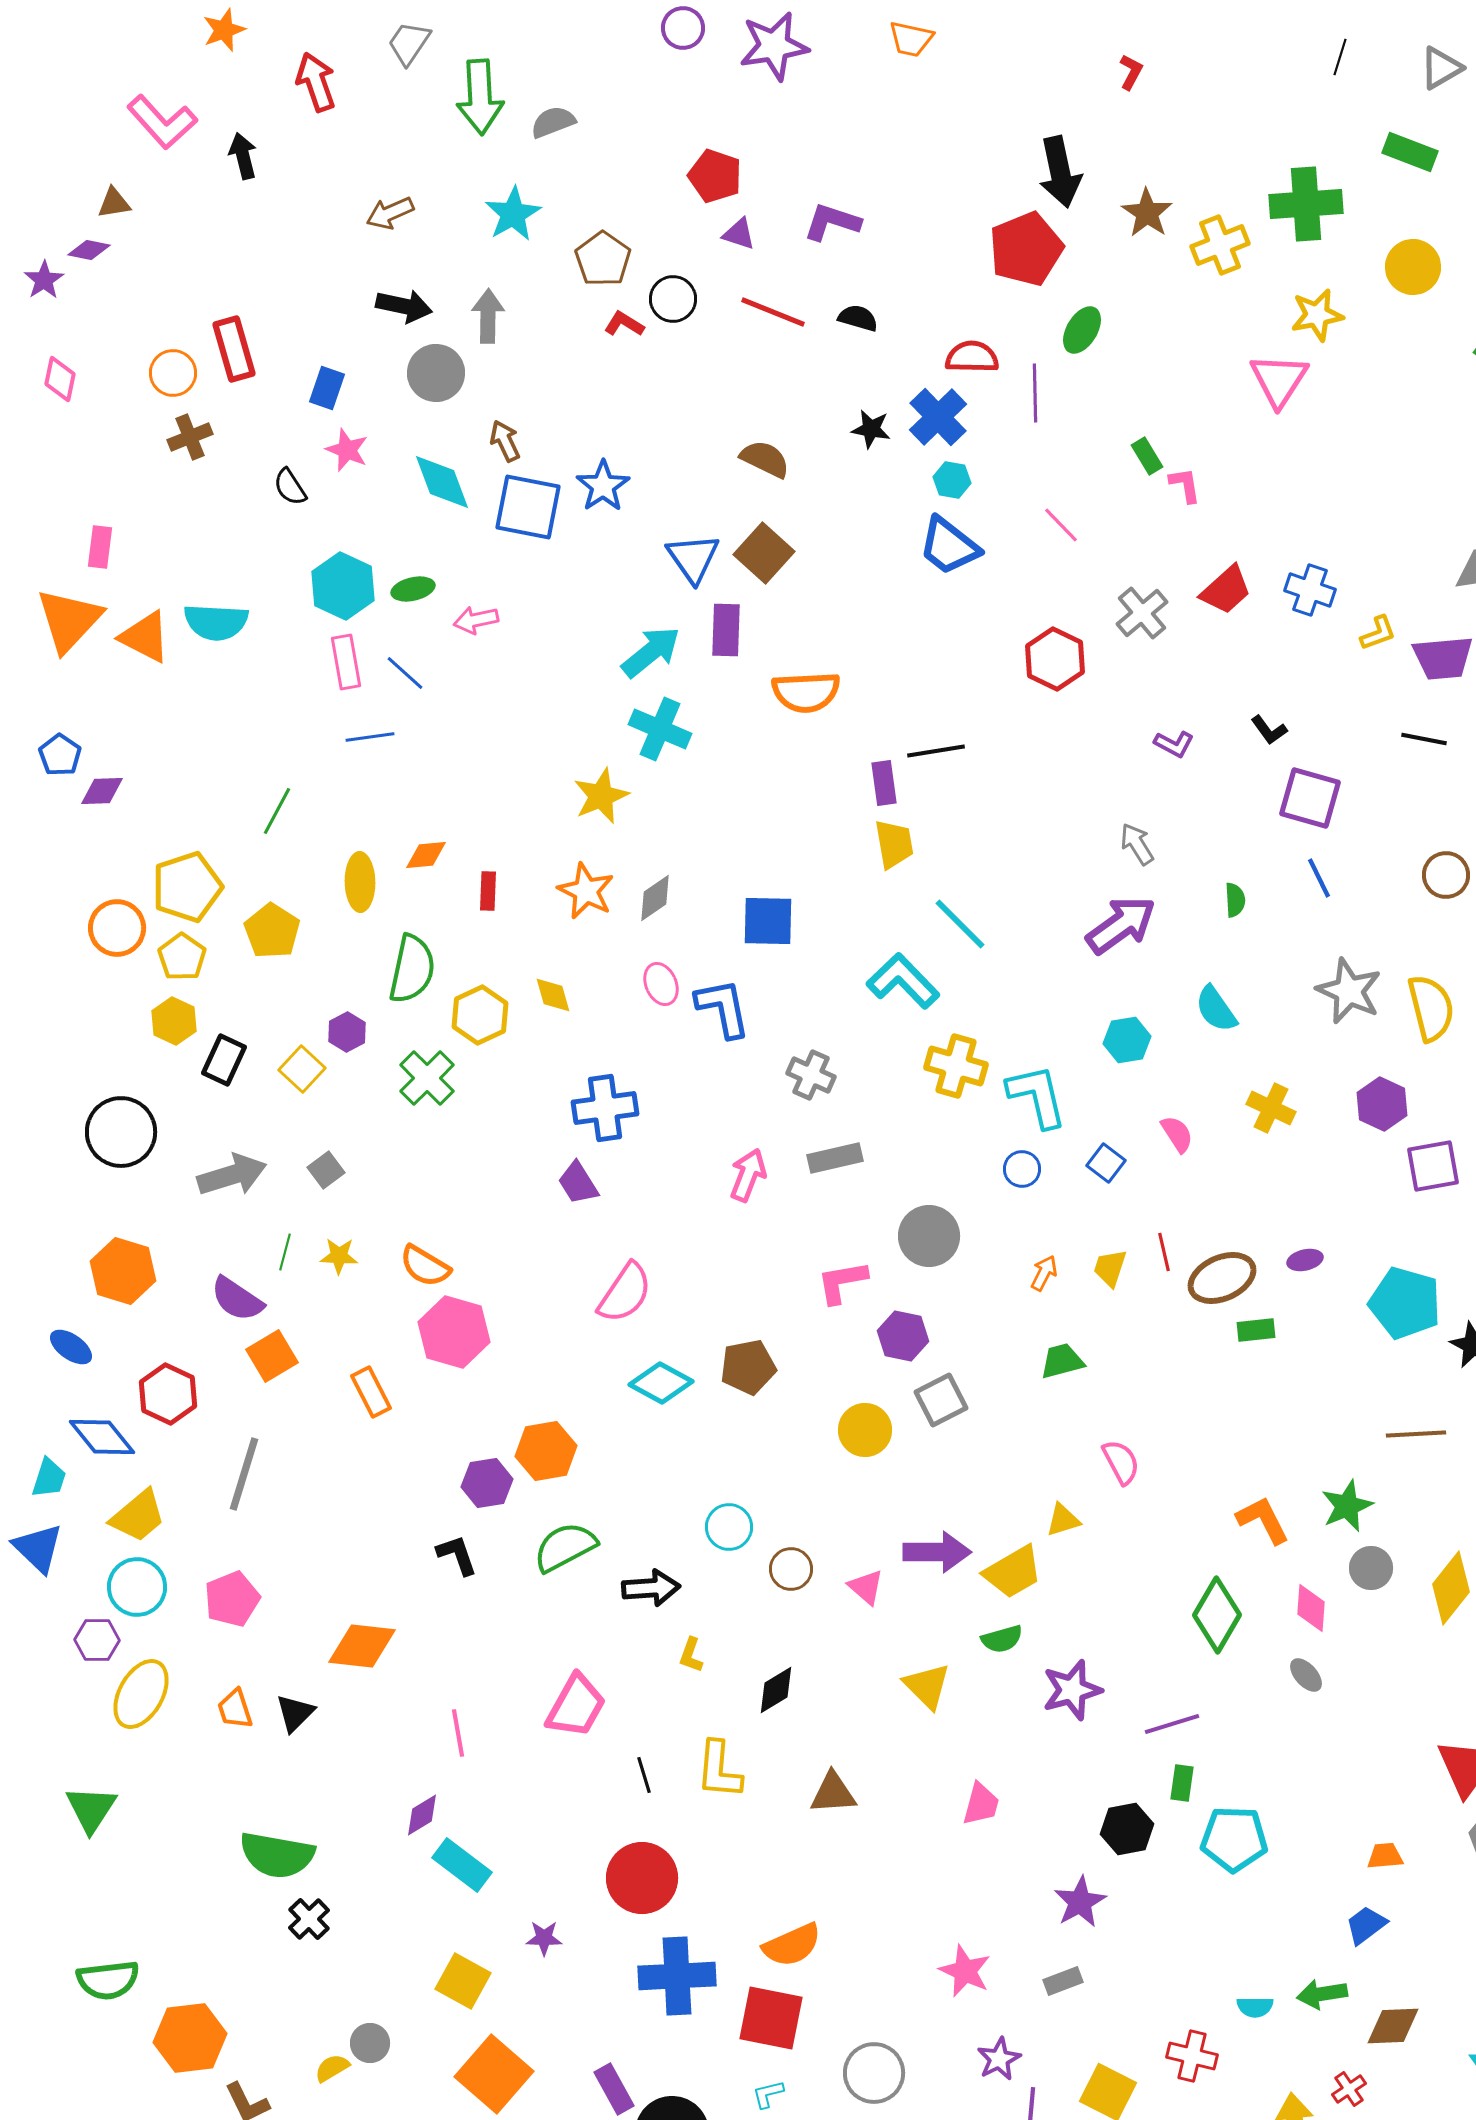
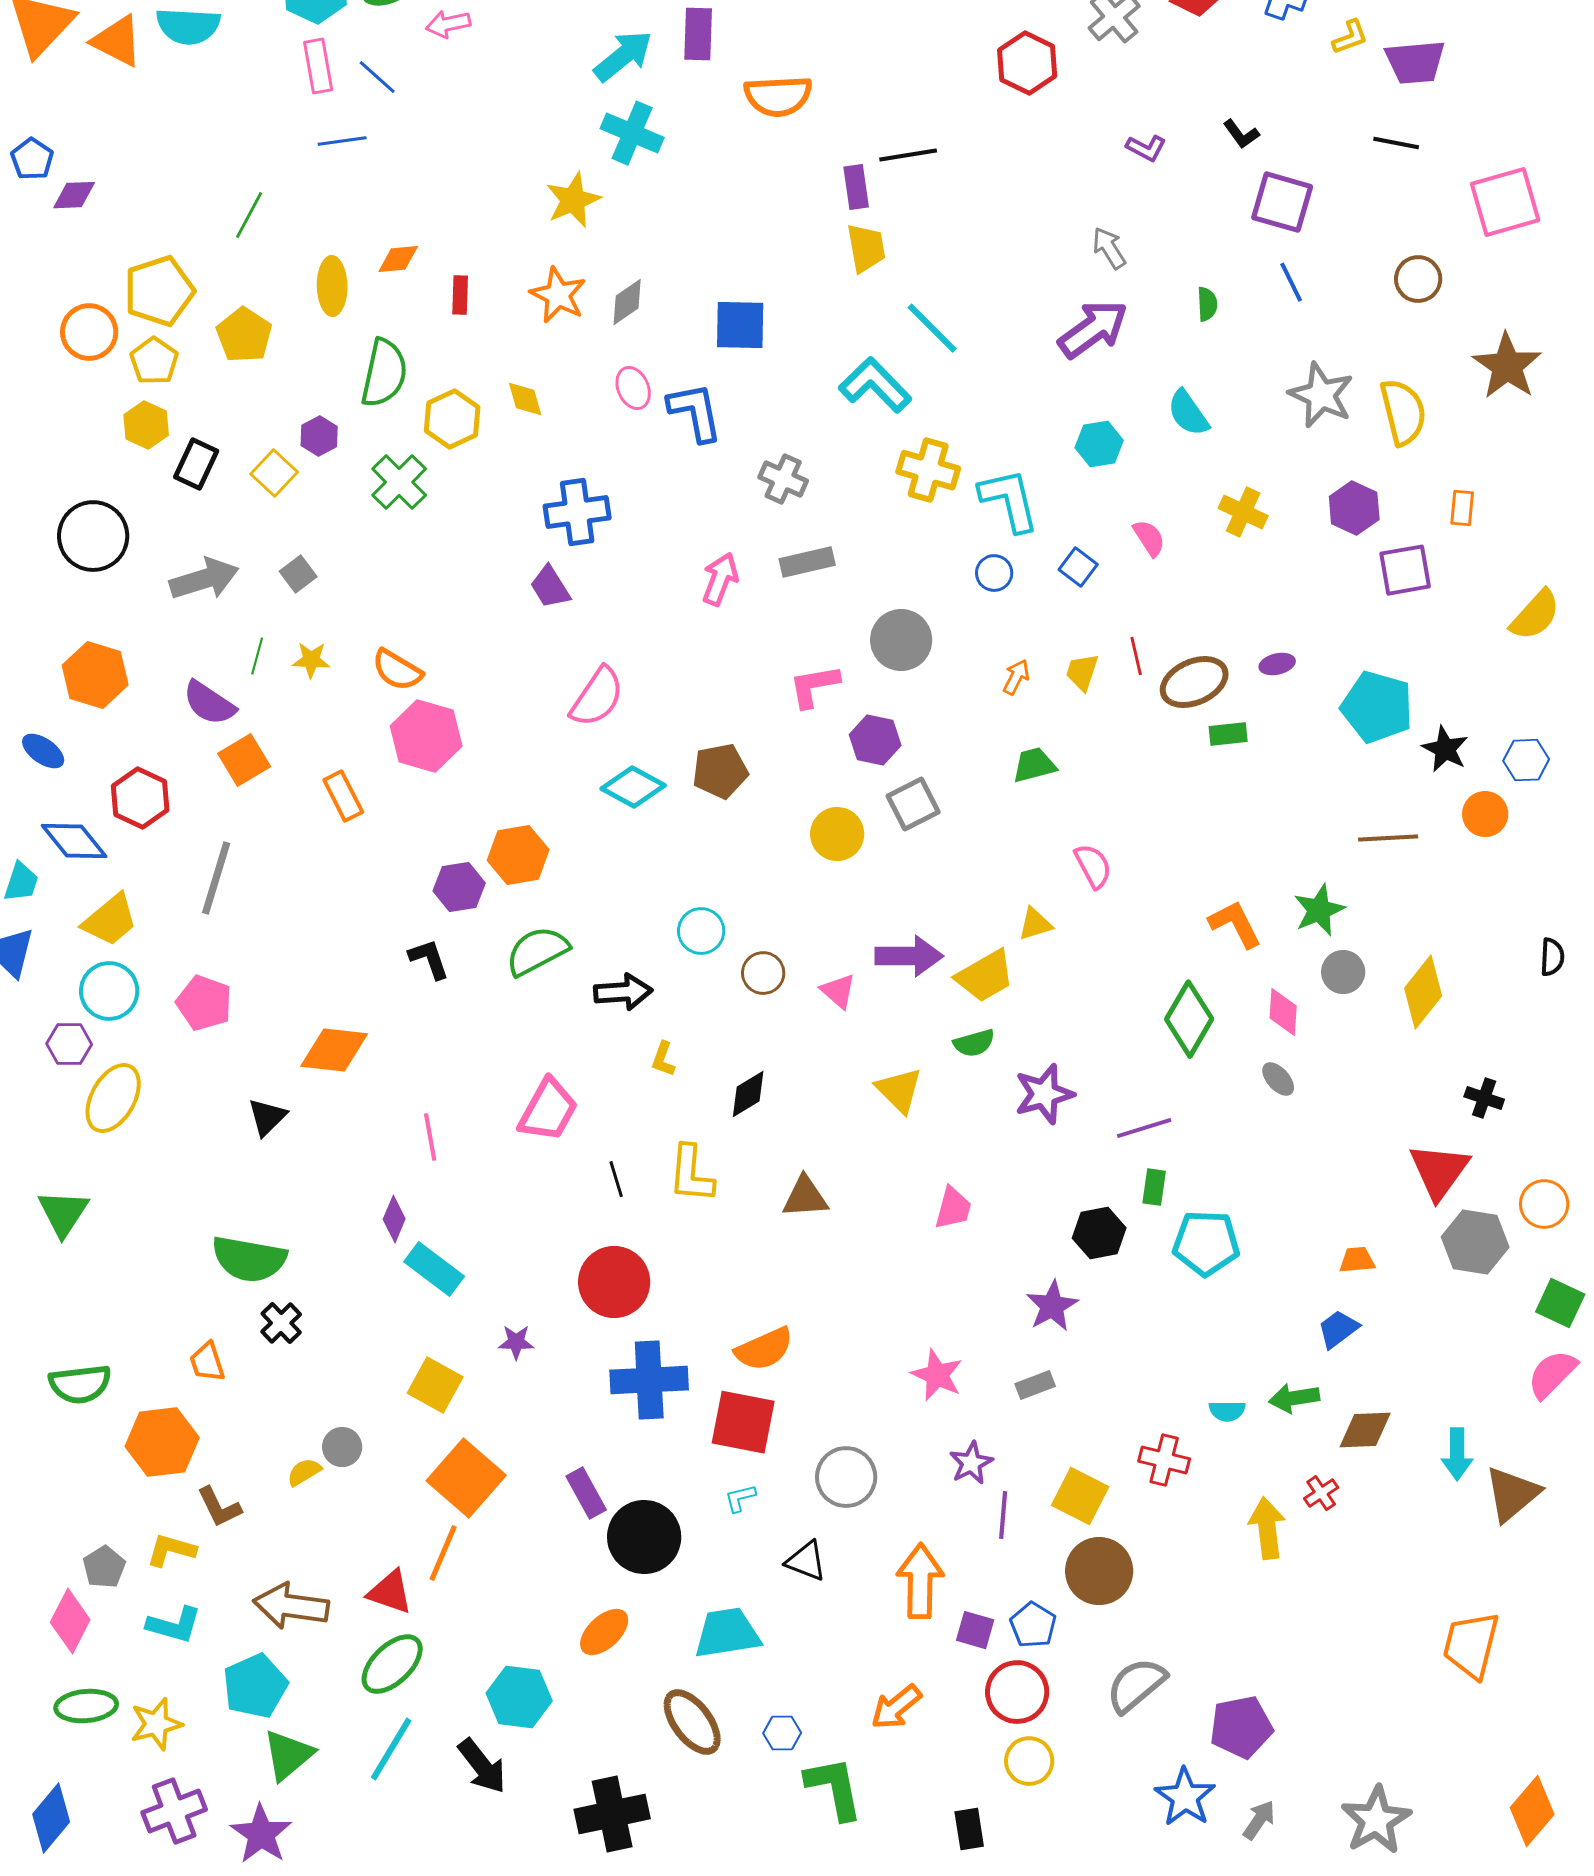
pink pentagon: (232, 1599) -> (204, 1003), turned -30
orange trapezoid: (235, 1709) -> (207, 1362), moved
purple diamond: (422, 1815) -> (394, 1219), turned -36

